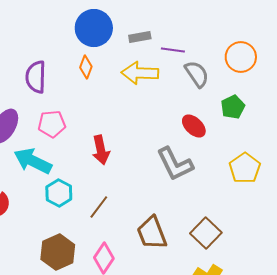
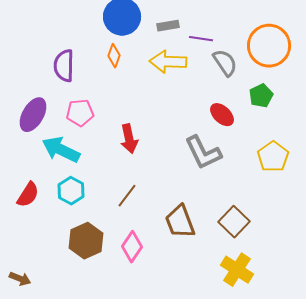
orange circle: (241, 57) -> (269, 46), size x1.4
cyan hexagon: (59, 193) -> (71, 191), moved

